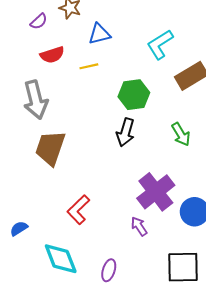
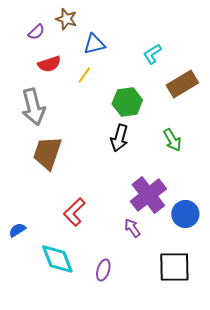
cyan L-shape: (160, 44) -> (152, 54), size x0.7
yellow line: (89, 66) -> (84, 75), turned -42

